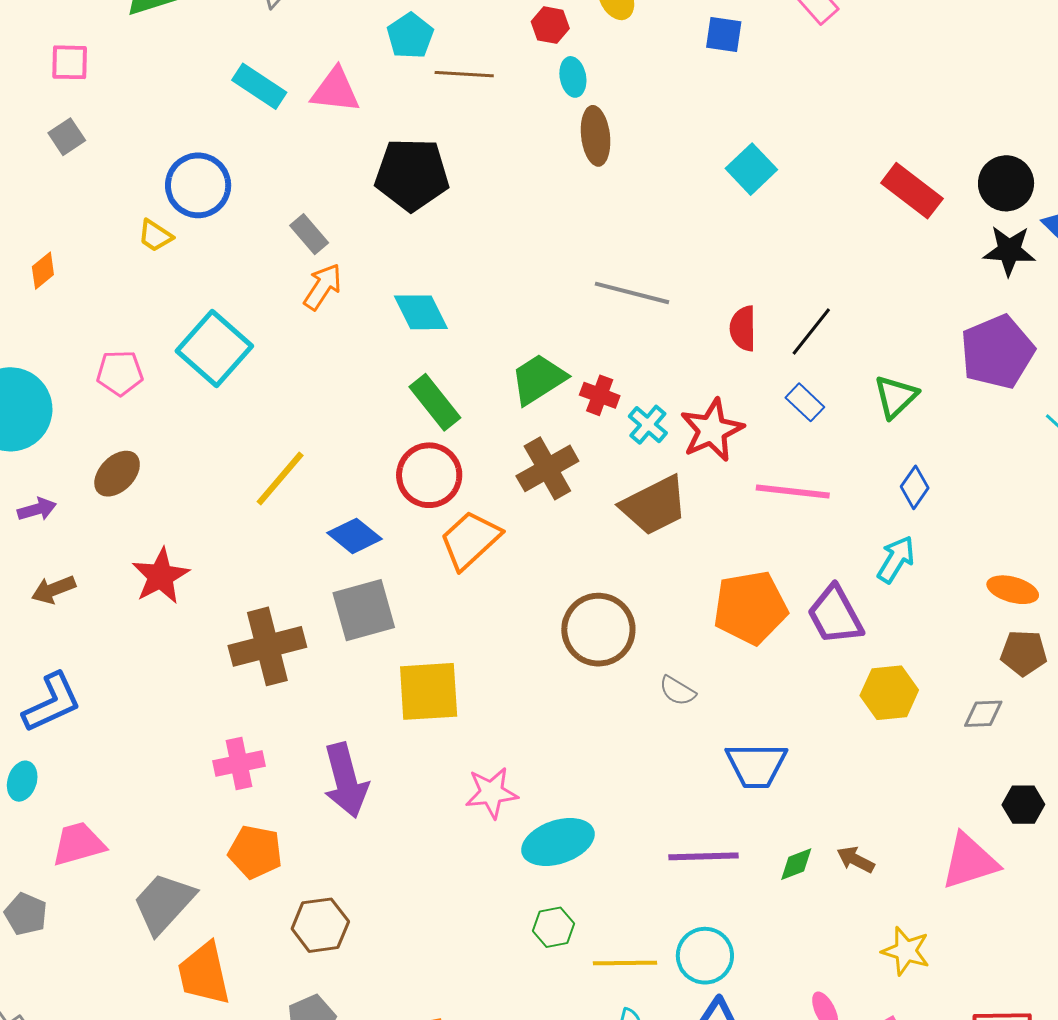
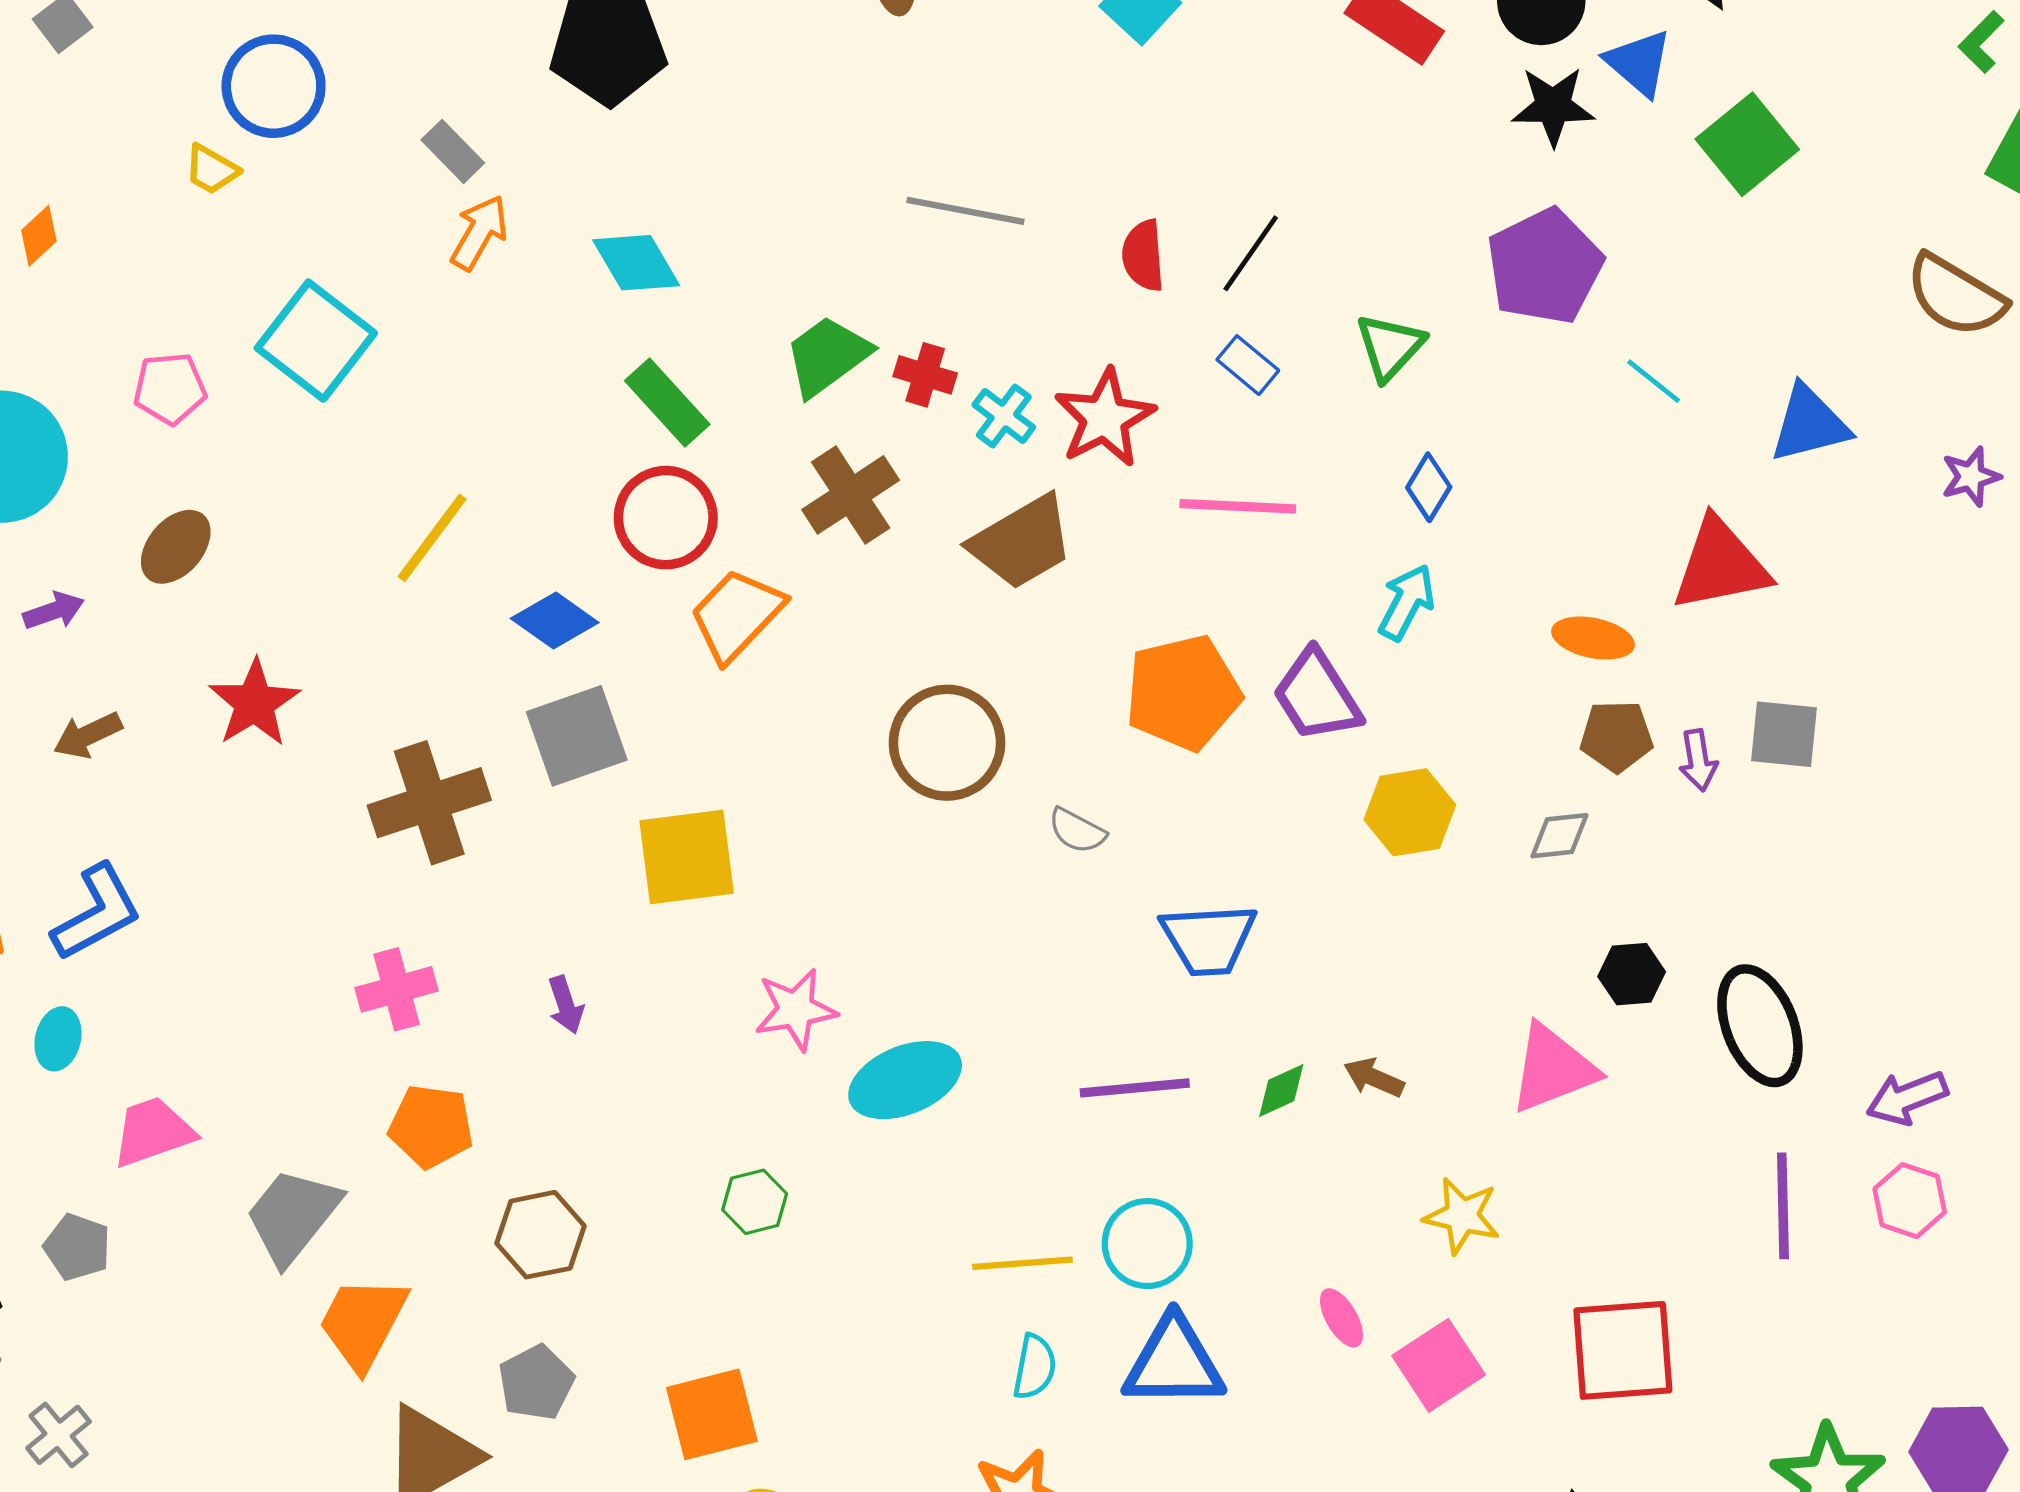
purple arrow: (346, 780) -> (566, 1005), size x0.5
green hexagon: (553, 927) -> (755, 1202), moved
orange trapezoid: (204, 974) -> (363, 1323), turned 44

